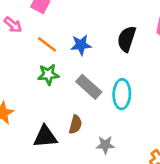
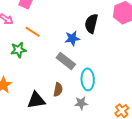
blue star: (81, 45) -> (72, 38), moved
green star: (48, 74) -> (18, 50), moved
cyan ellipse: (122, 94) -> (88, 79), moved

